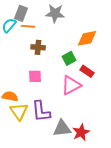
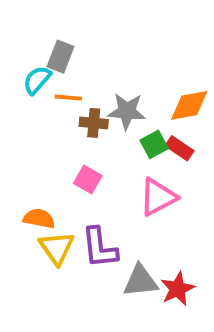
gray star: (55, 13) -> (127, 111), moved
orange line: (28, 26) -> (68, 98), moved
red rectangle: (87, 71) -> (179, 148), moved
pink square: (35, 76) -> (88, 179), turned 32

